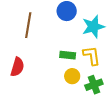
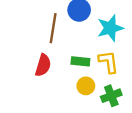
brown line: (28, 25) -> (53, 28), moved
red semicircle: (17, 67) -> (43, 65), moved

